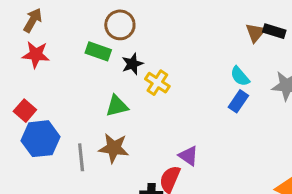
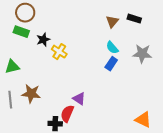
brown circle: (120, 25) -> (25, 13), moved
brown triangle: (256, 33) -> (112, 22), moved
green triangle: (117, 106) -> (12, 67), moved

